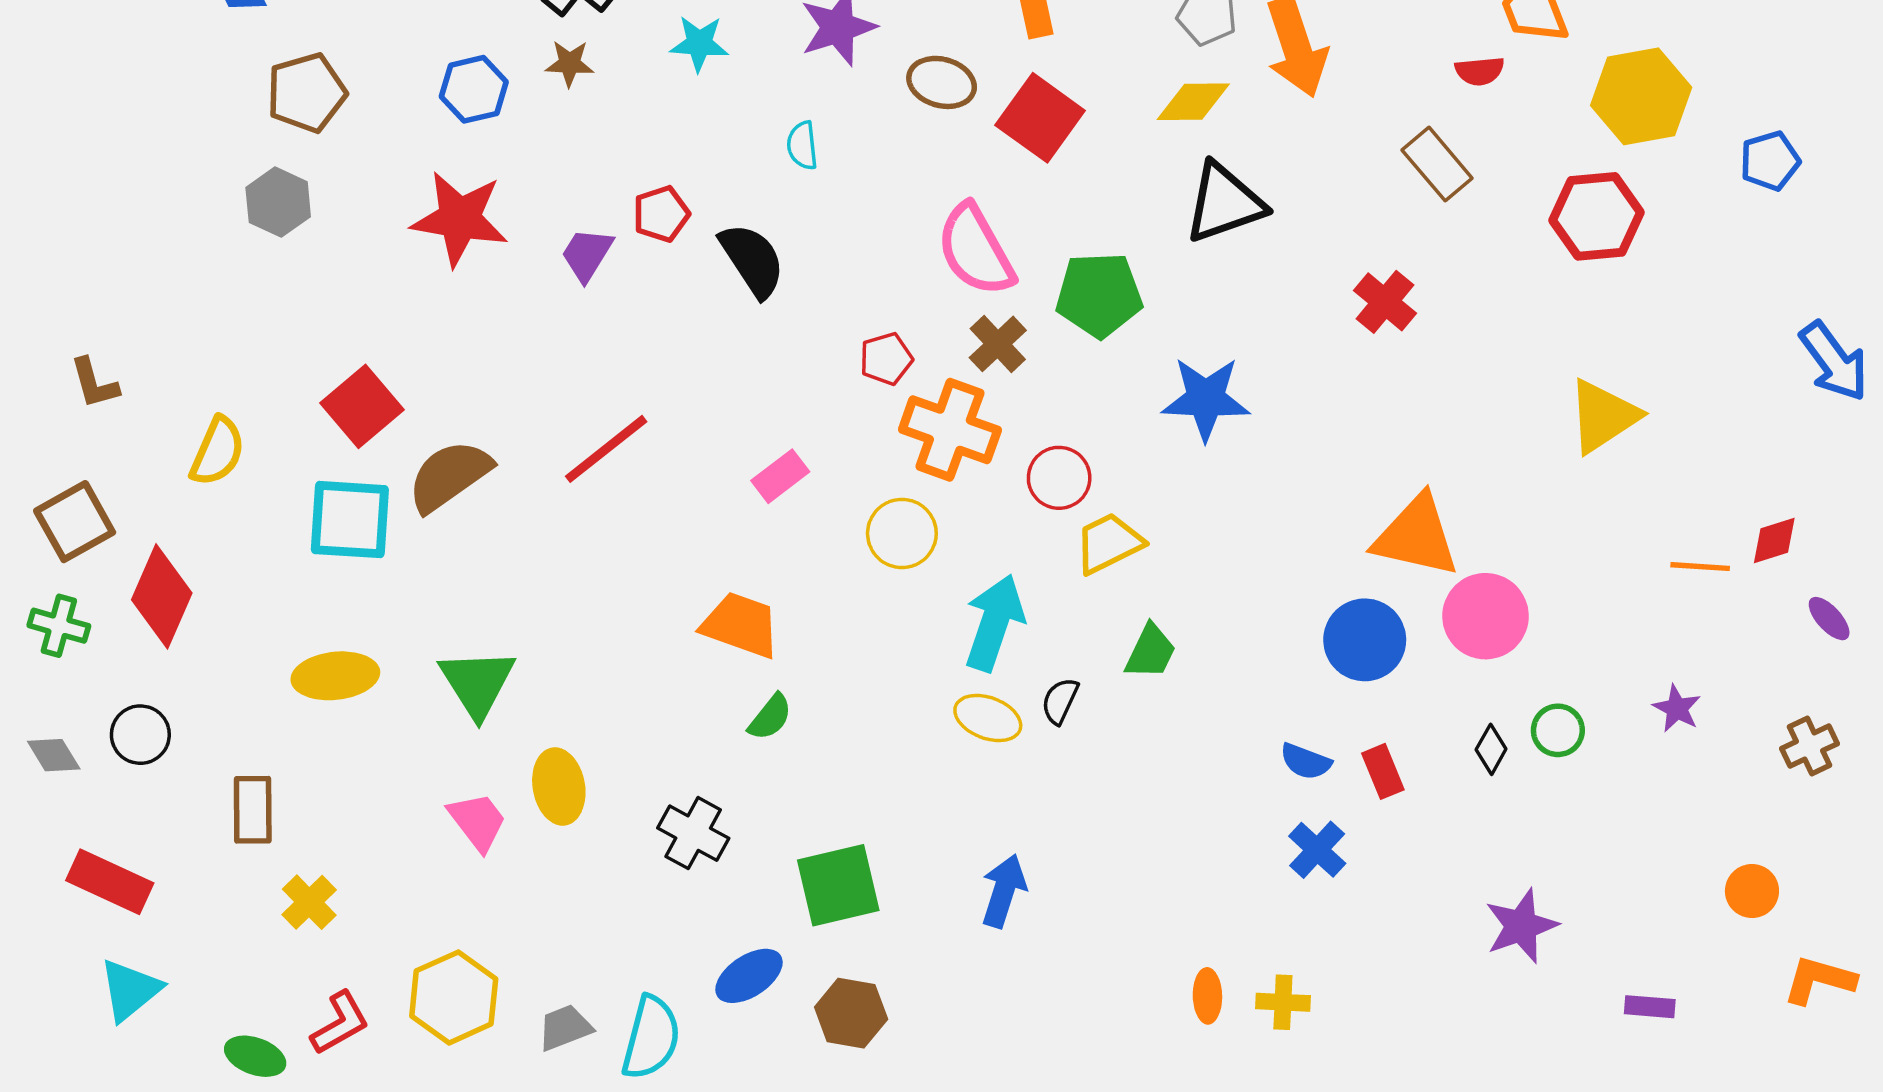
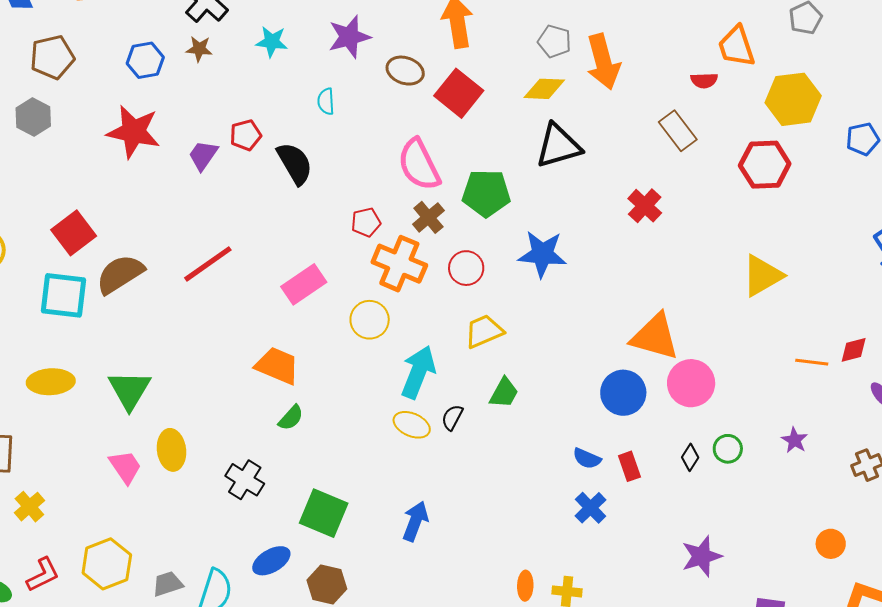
pink rectangle: (780, 476) -> (304, 284), size x1.4
red circle: (1059, 478) -> (466, 268), moved
green square: (838, 885) -> (324, 513), turned 33

